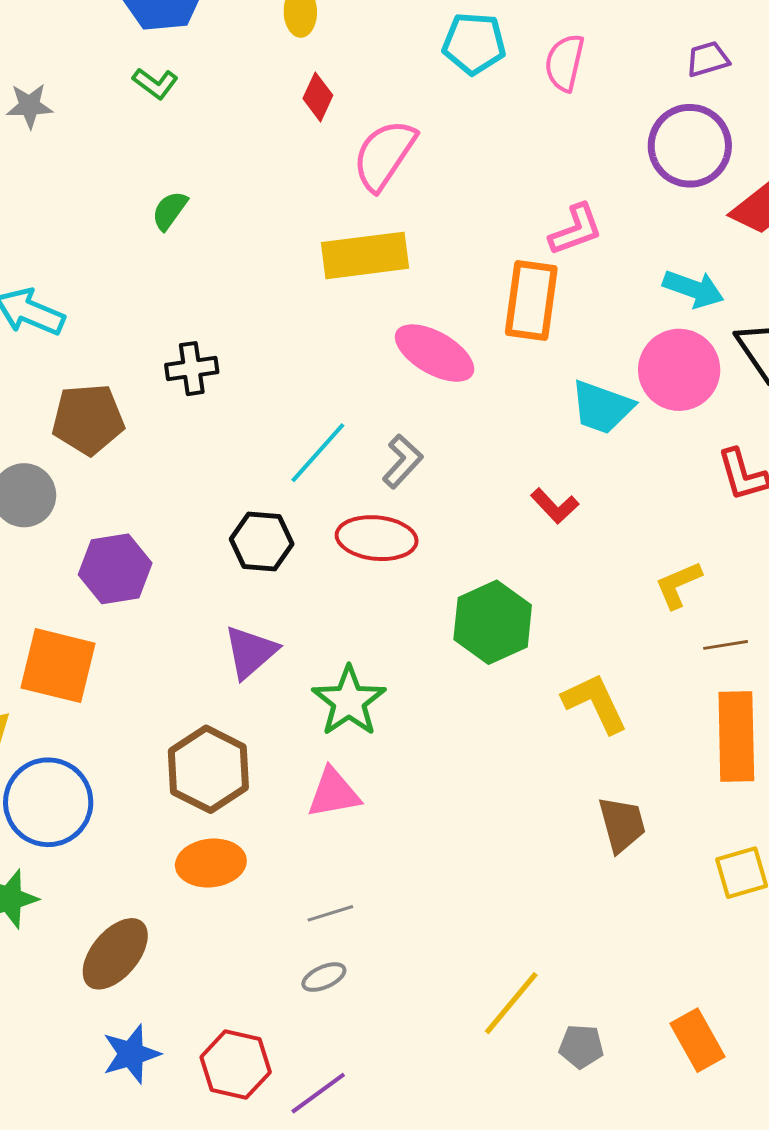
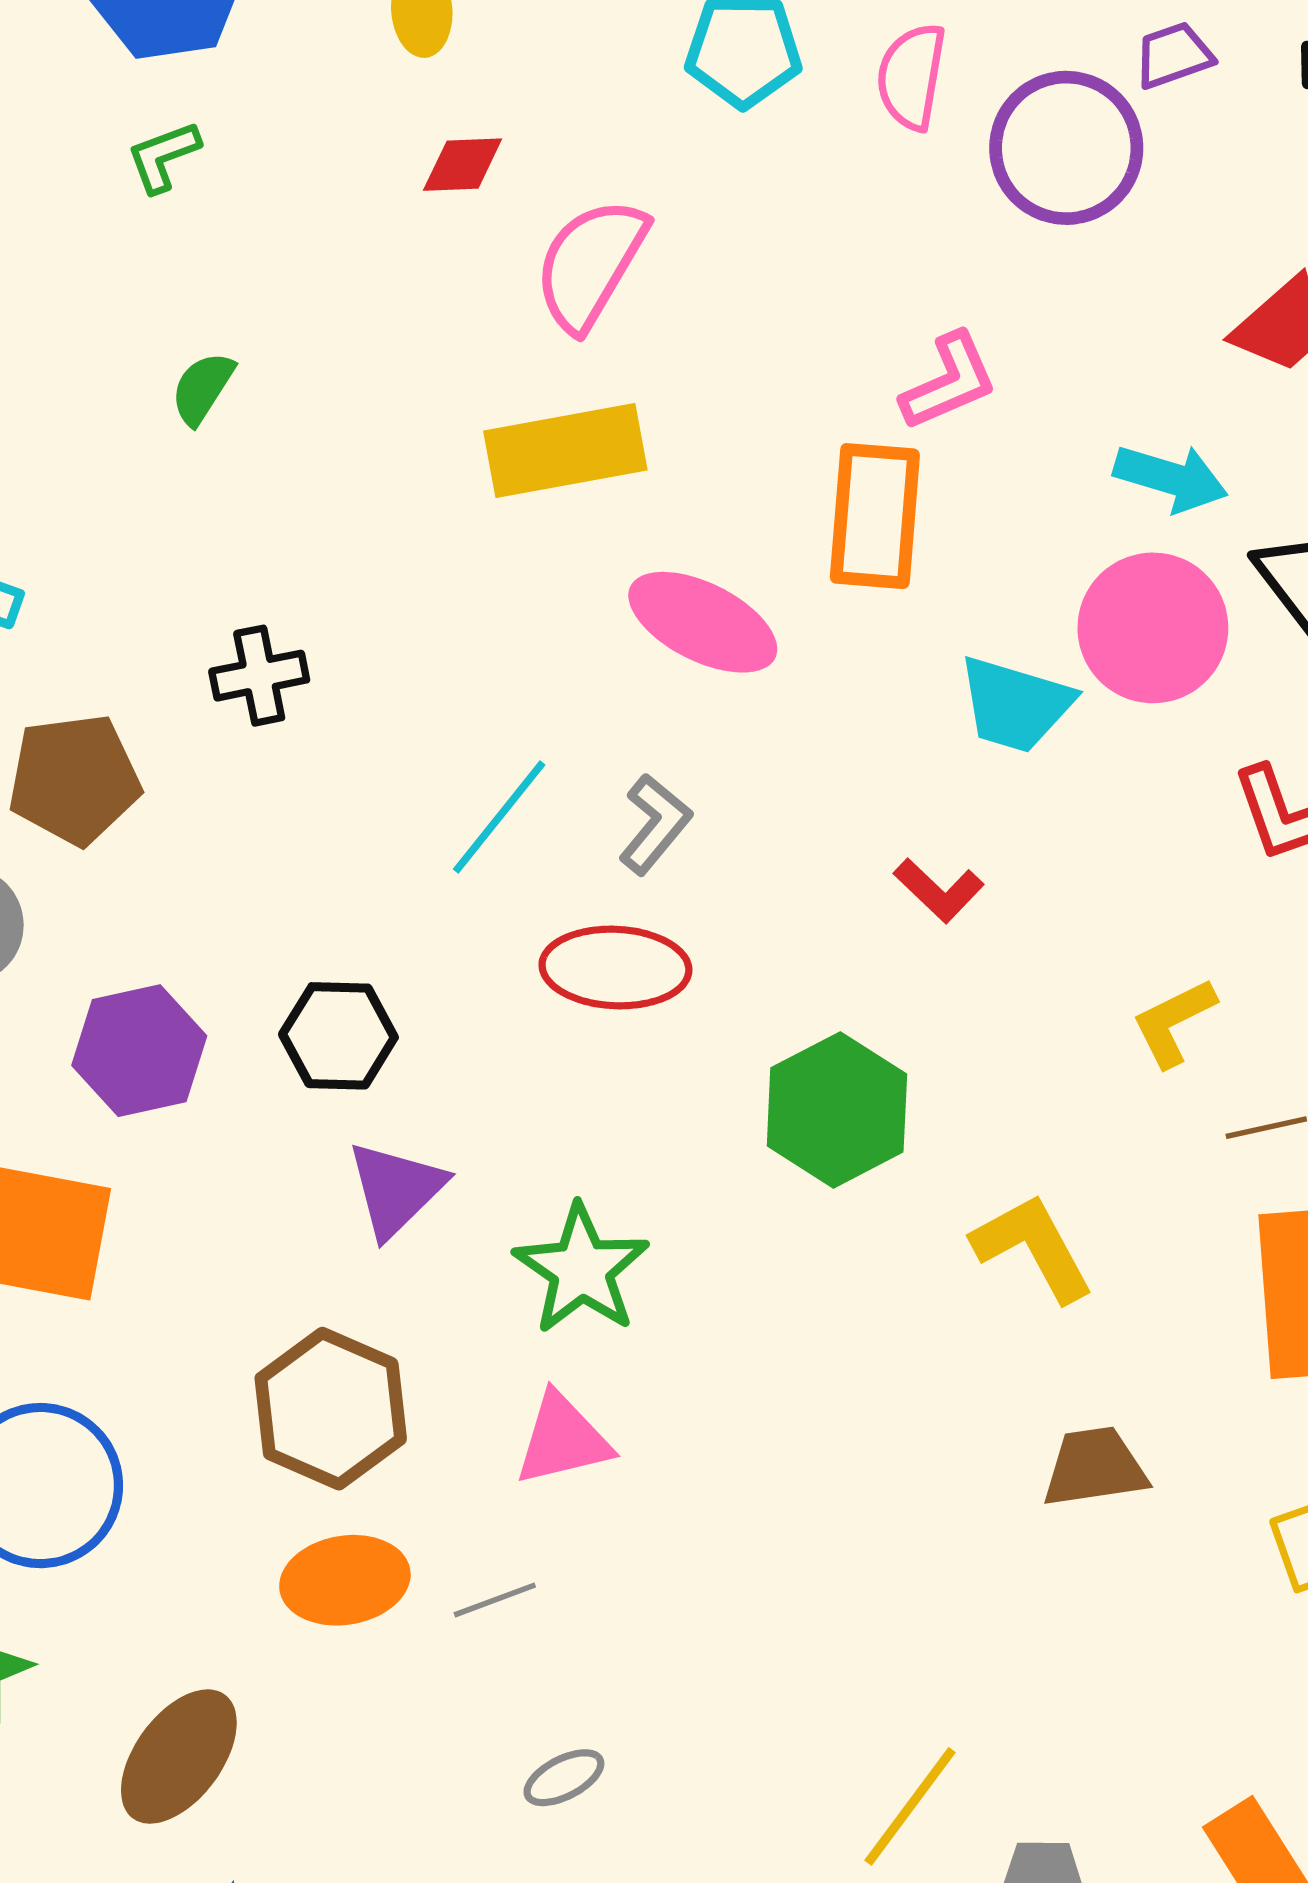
green L-shape: (155, 83) -> (163, 157), turned 126
red diamond: (318, 97) -> (463, 165), turned 66
purple circle: (690, 146) -> (1066, 148), moved
black hexagon: (262, 542) -> (338, 1036), moved
brown trapezoid: (622, 824) -> (1095, 1467), turned -80
gray line: (330, 913) -> (495, 1600), moved

